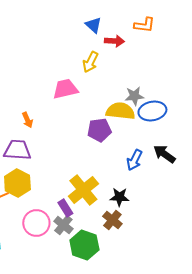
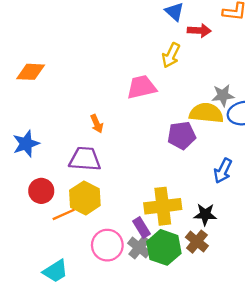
yellow cross: (83, 190) -> (163, 206), turned 32
green hexagon: (84, 245) -> (164, 247), moved

